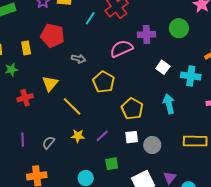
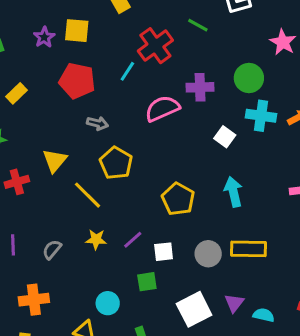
cyan line: (90, 18) -> (127, 71), moved
red pentagon: (52, 36) -> (77, 81), moved
yellow rectangle: (26, 48) -> (17, 93), moved, turned 56
cyan cross: (191, 76) -> (261, 116), moved
yellow pentagon: (104, 82) -> (116, 163), moved
white square: (132, 137) -> (164, 252), moved
yellow rectangle: (195, 141) -> (249, 249), moved

